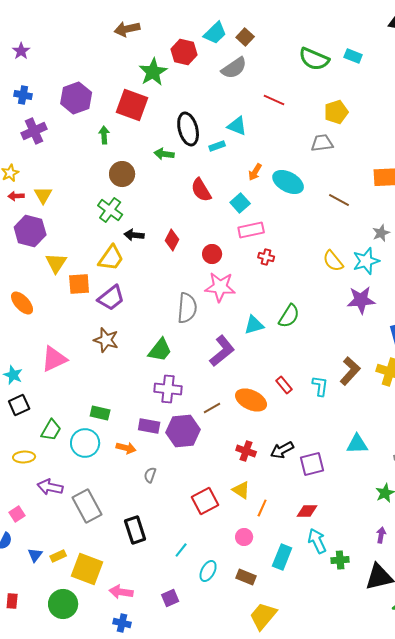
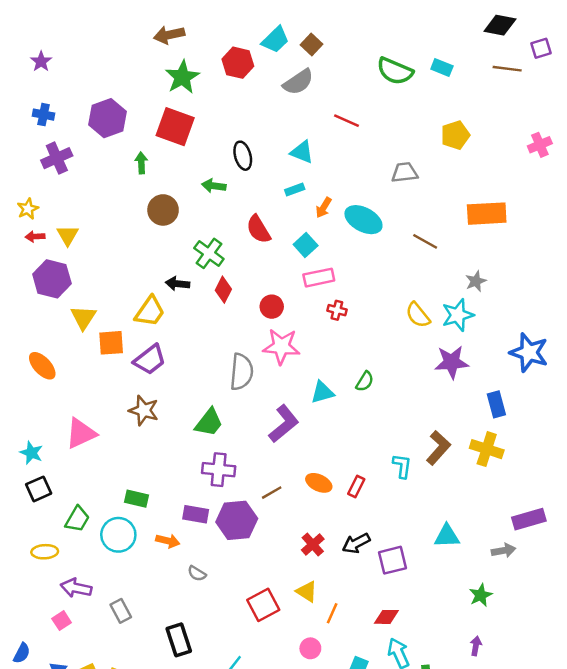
green star: (153, 72) -> (182, 77), moved
yellow pentagon: (336, 112) -> (455, 135), moved
black ellipse: (188, 129) -> (243, 156), size x0.7
cyan rectangle: (217, 146) -> (295, 189), moved
green cross: (110, 210) -> (209, 253), moved
green semicircle: (289, 316) -> (365, 381), size x0.7
red rectangle: (284, 385) -> (356, 487), moved, turned 66
orange ellipse: (251, 400) -> (319, 483), size x0.7
red cross: (246, 451) -> (313, 544), turned 30
gray semicircle: (150, 475) -> (197, 573), turned -77
gray rectangle: (87, 506) -> (121, 611), size x0.6
pink square: (17, 514) -> (62, 621), moved

